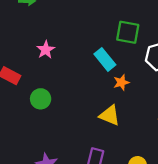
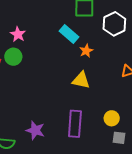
green circle: (41, 99) -> (13, 57), moved

